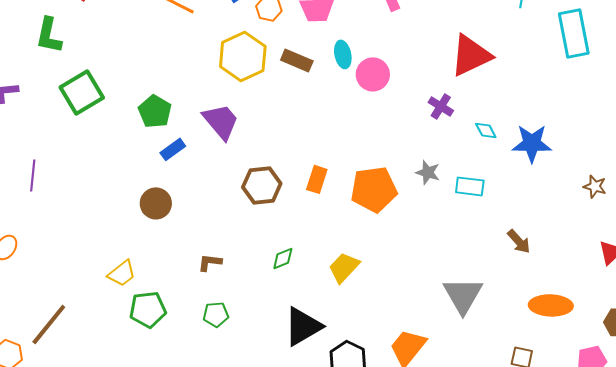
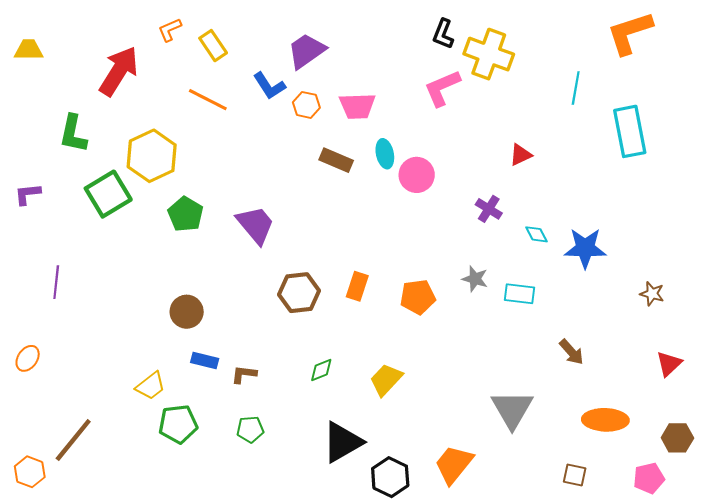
red triangle: (471, 55) -> (521, 155), size x0.5
yellow hexagon: (243, 56) -> (152, 156), moved
blue rectangle: (173, 149) -> (205, 360), moved, turned 50
orange pentagon: (374, 189) -> (418, 297), size x0.7

